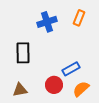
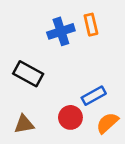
orange rectangle: (79, 18) -> (91, 25), moved, turned -35
black rectangle: (23, 53) -> (28, 74), turned -60

